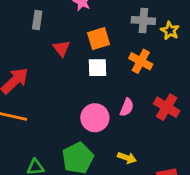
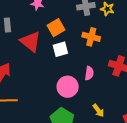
red triangle: (61, 48) -> (30, 42), size x1.6
yellow arrow: (127, 158) -> (98, 110), turned 48

